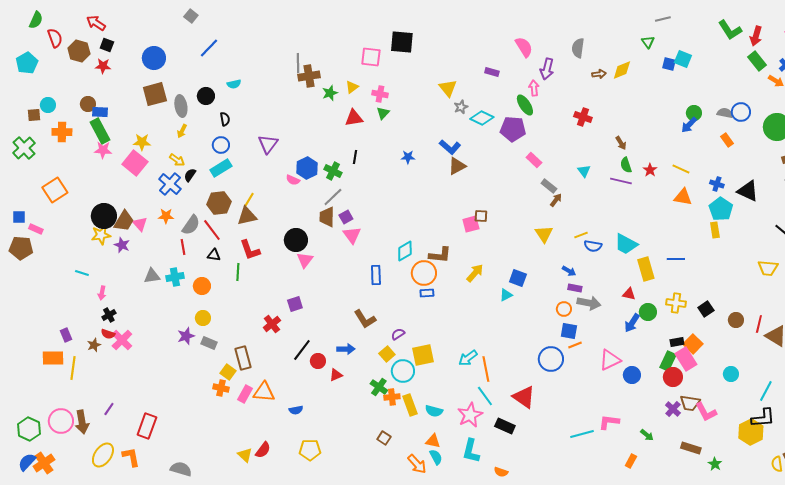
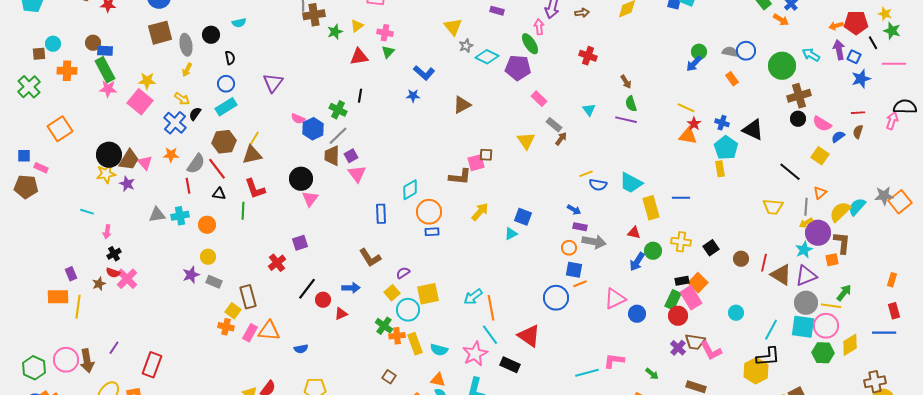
brown arrow: (599, 74) -> (582, 13), moved
blue L-shape: (450, 147) -> (424, 73), moved
blue hexagon: (307, 168) -> (313, 129), moved
red star: (650, 170) -> (694, 124), moved
yellow triangle: (544, 234) -> (526, 141), moved
brown L-shape: (440, 255) -> (460, 177), moved

